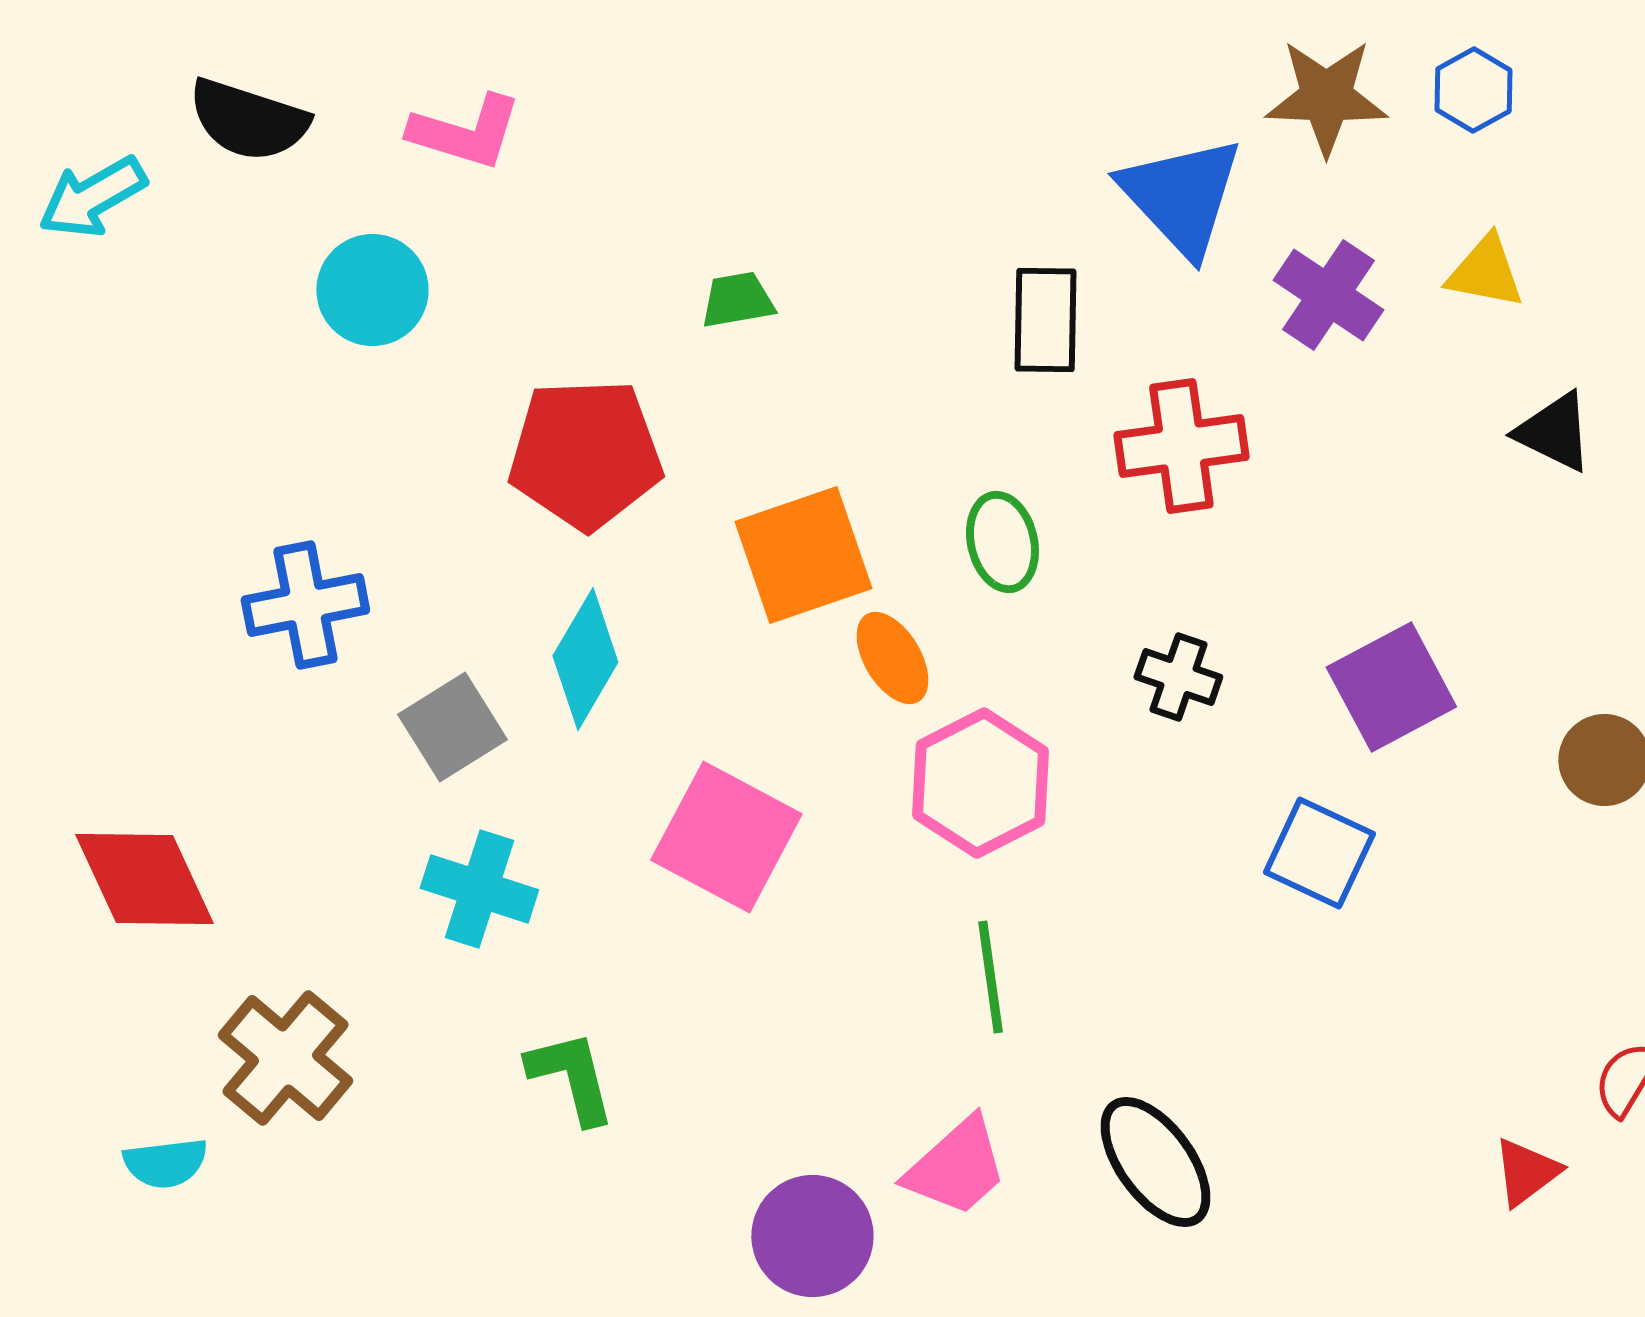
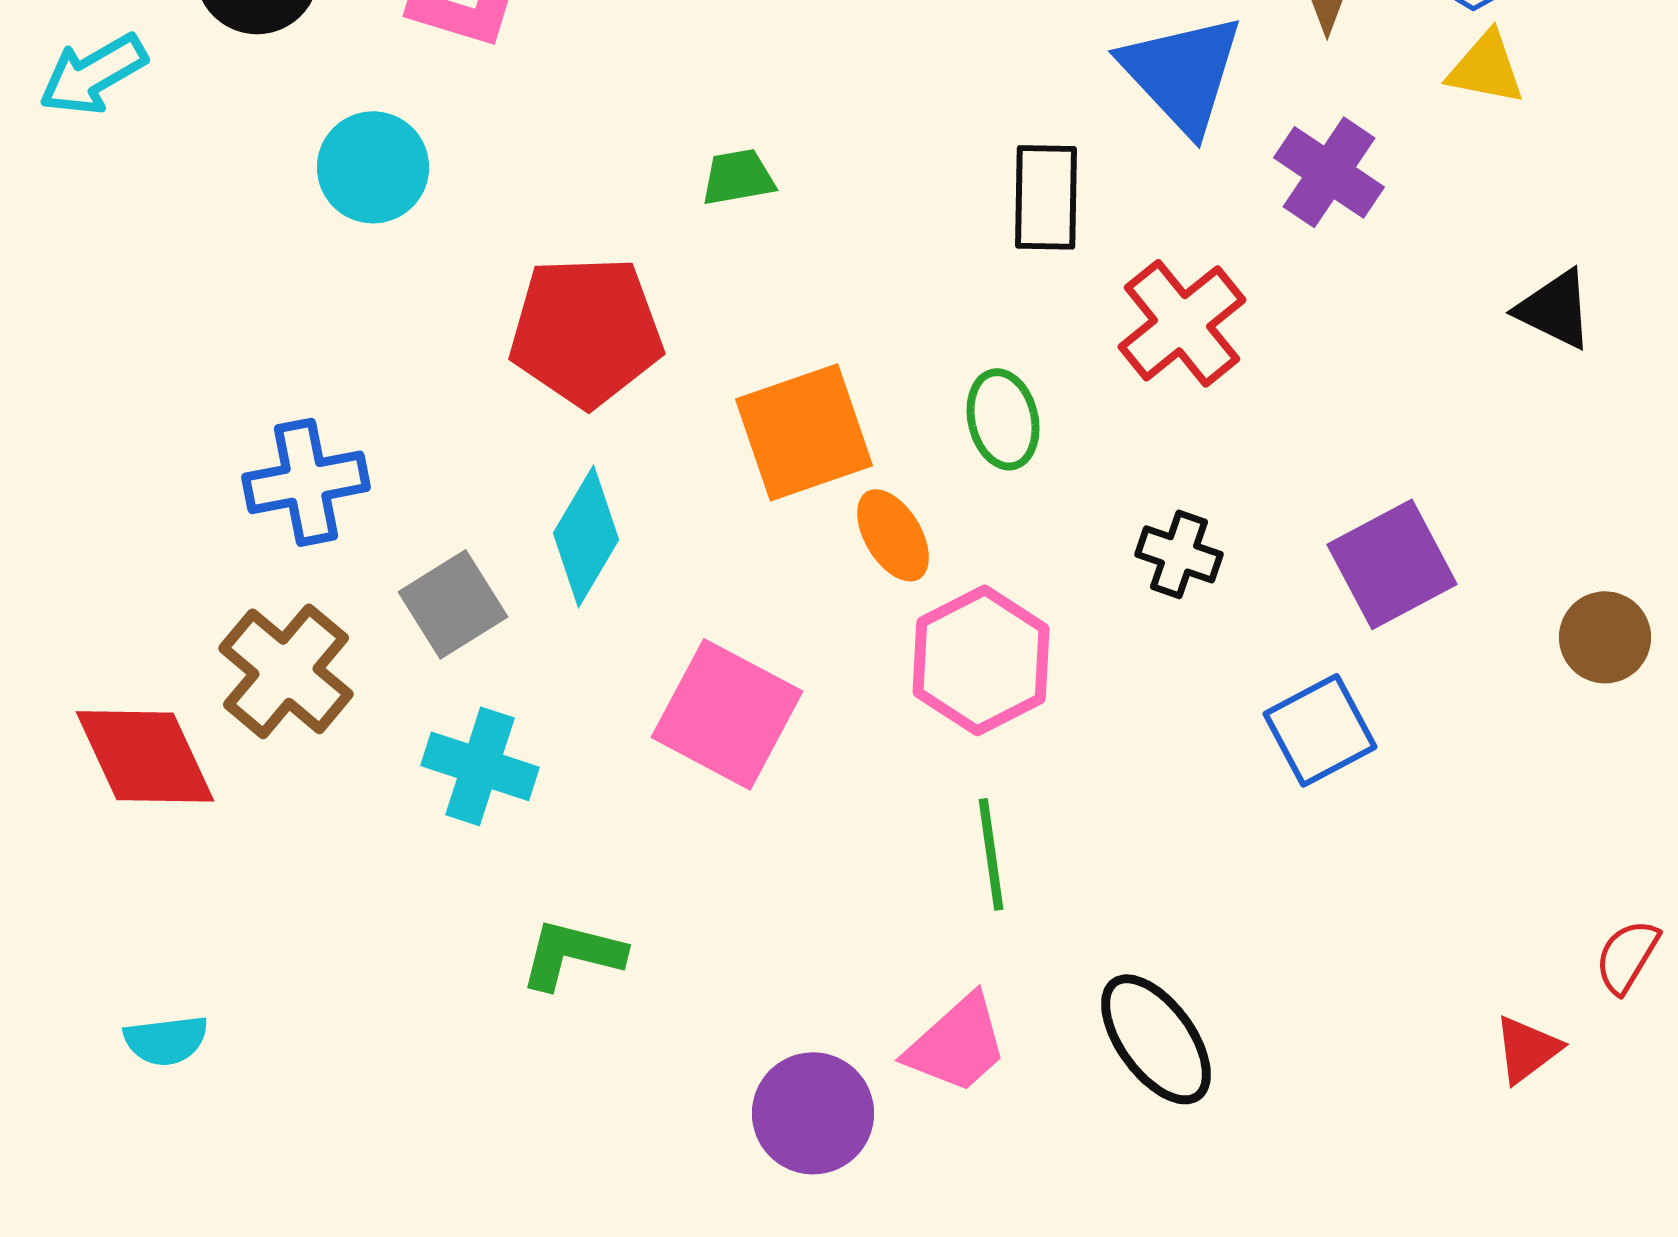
yellow triangle: (1485, 272) -> (1486, 68), moved
red cross: (1181, 446) -> (1182, 323), turned -31
blue square: (1319, 853) -> (1320, 730), turned 37
brown cross: (285, 1058) -> (286, 671), moved
green L-shape: (571, 1077) -> (572, 954), turned -62

